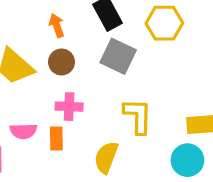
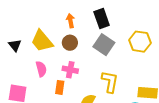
yellow hexagon: (164, 23) -> (140, 42), moved
pink semicircle: (23, 131) -> (41, 69), moved, turned -112

